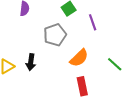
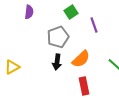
black arrow: (31, 62) -> (57, 62), moved

